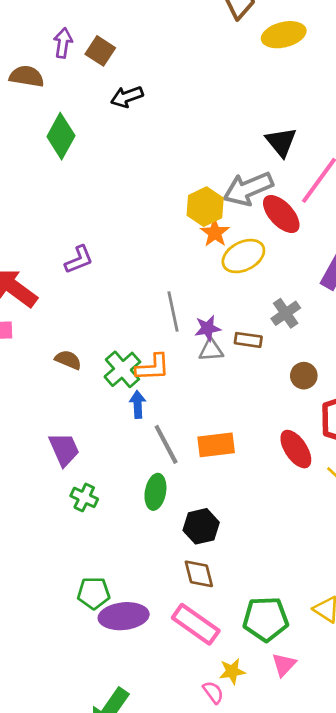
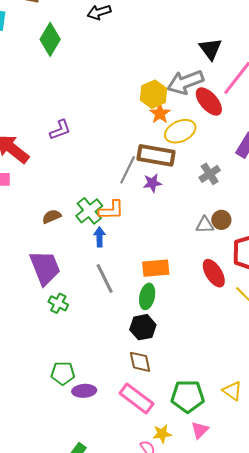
gray line: (173, 311) -> (128, 170), turned 36
brown rectangle: (248, 340) -> (156, 155), moved, size x1.8
gray triangle: (211, 350) -> (205, 225), moved
brown semicircle: (68, 360) -> (52, 217), moved, turned -48
gray line: (166, 444) -> (105, 279), moved
purple trapezoid: (64, 449) -> (45, 268), size x1.4
green ellipse: (155, 492) -> (147, 296), moved
purple ellipse: (124, 616) -> (84, 391), size x0.7

